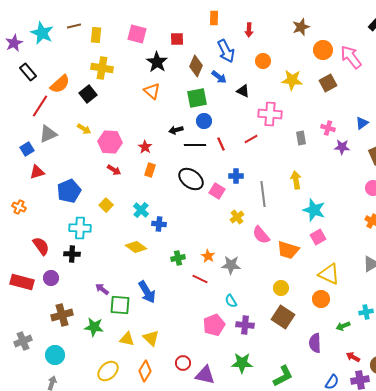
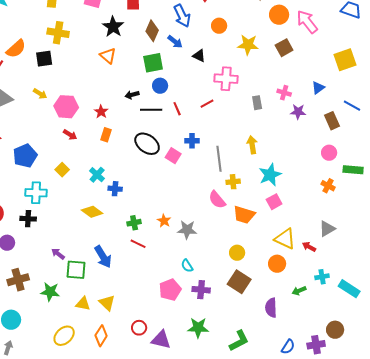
black square: (88, 94) -> (44, 59), turned 30
cyan star: (314, 210) -> (270, 175), turned 30
yellow cross: (237, 217) -> (233, 182), moved, turned 32
red line: (200, 279) -> (138, 244), moved
red arrow: (353, 357) -> (309, 247), moved

